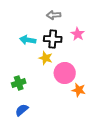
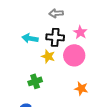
pink circle: (65, 73) -> (74, 55), moved
green cross: (19, 83) -> (35, 81), moved

